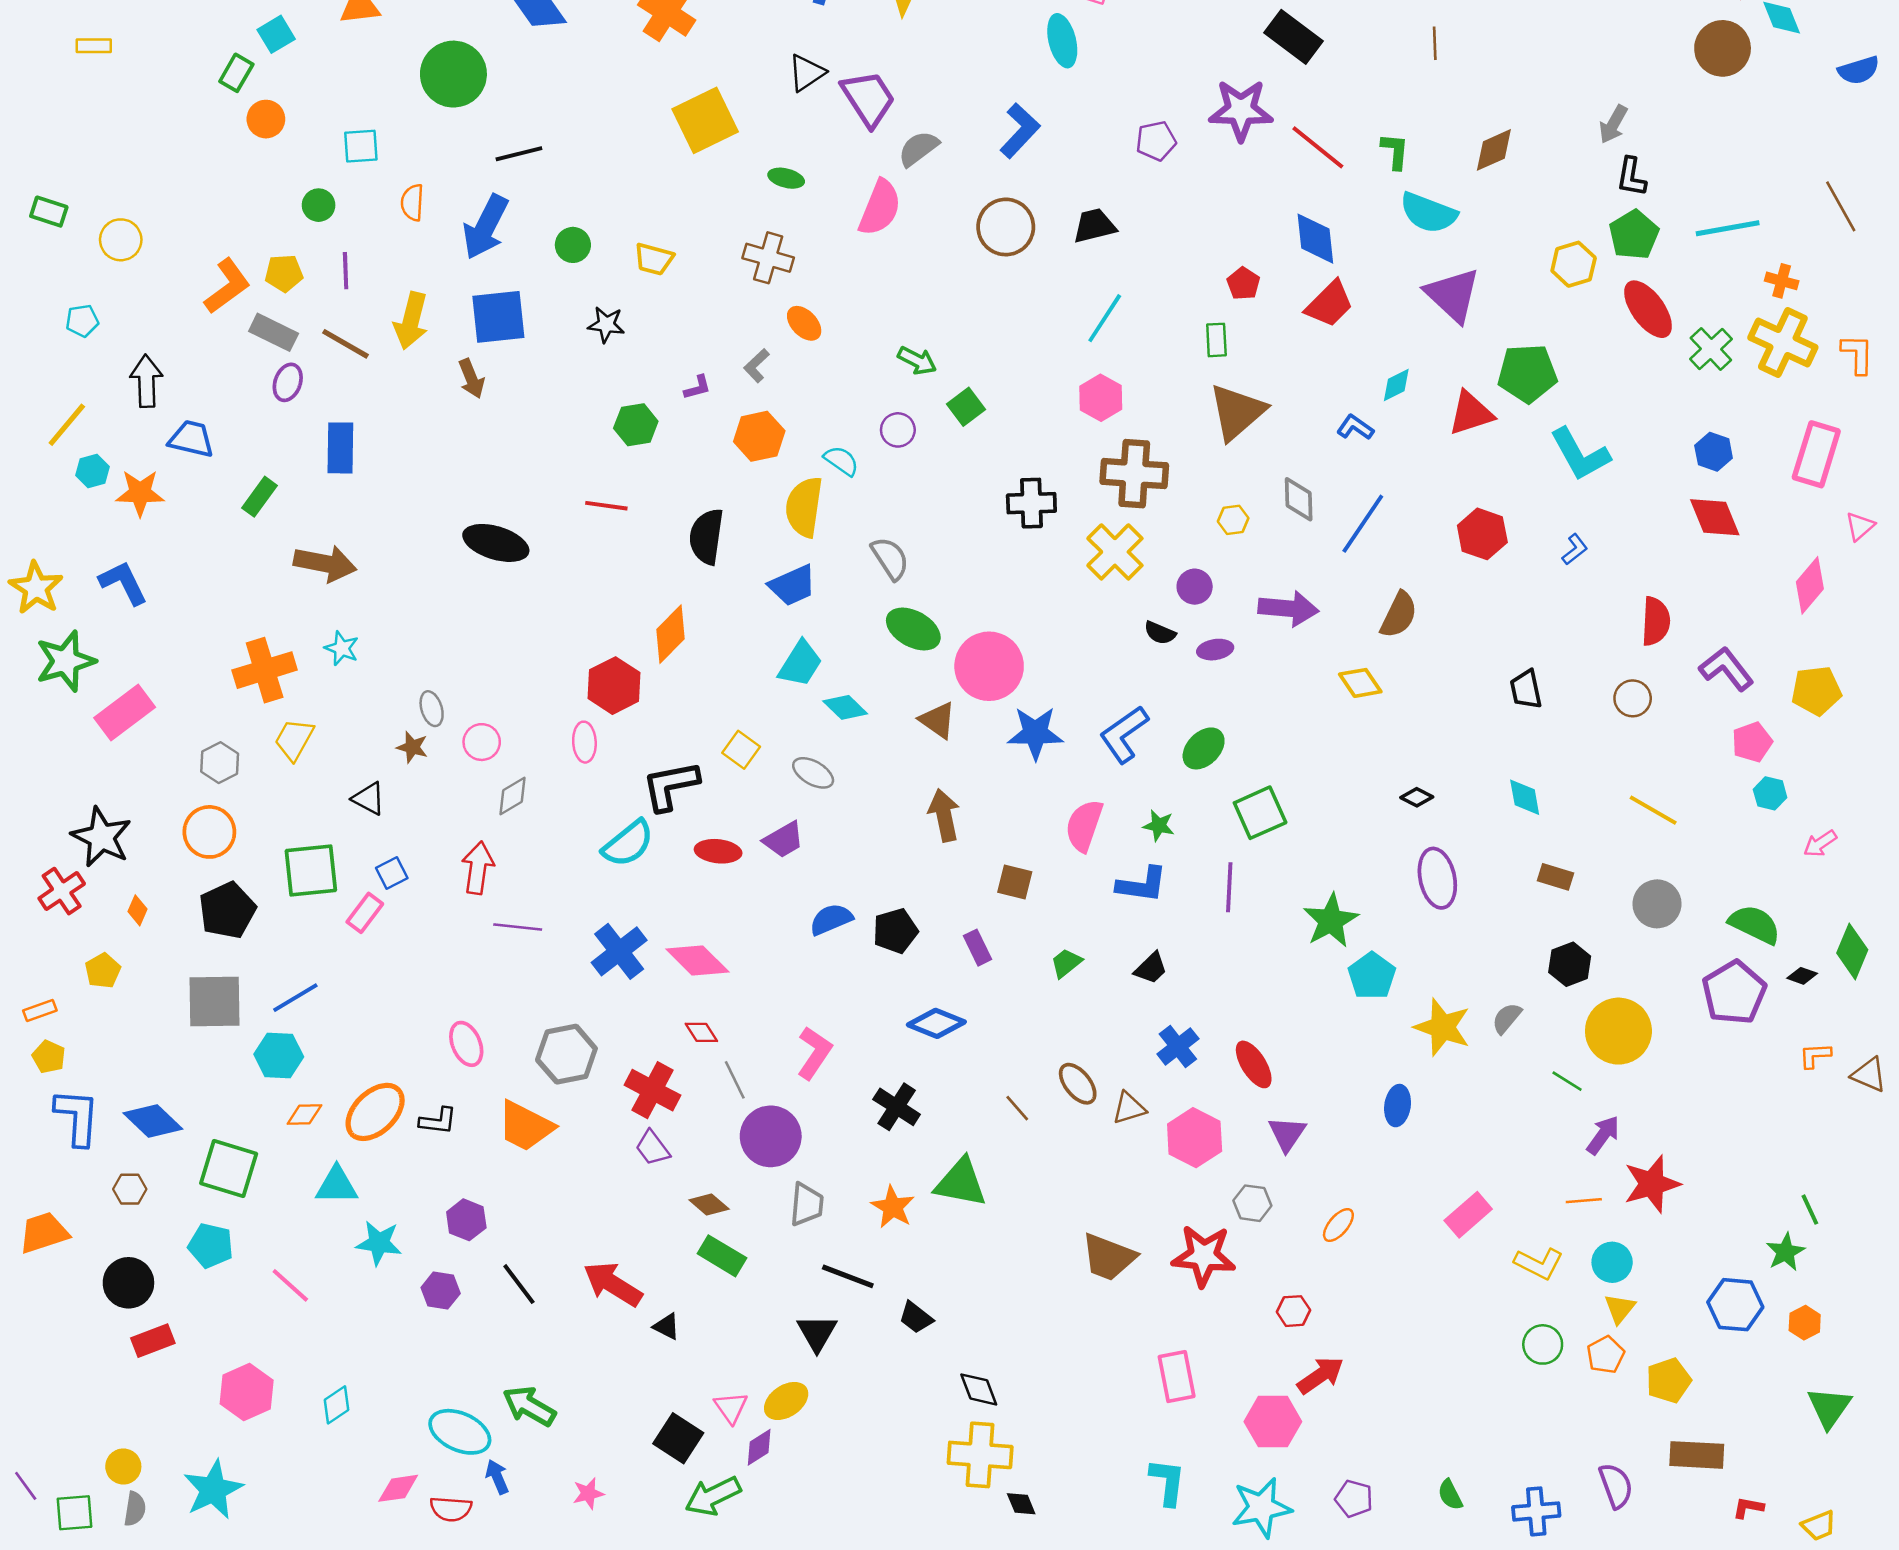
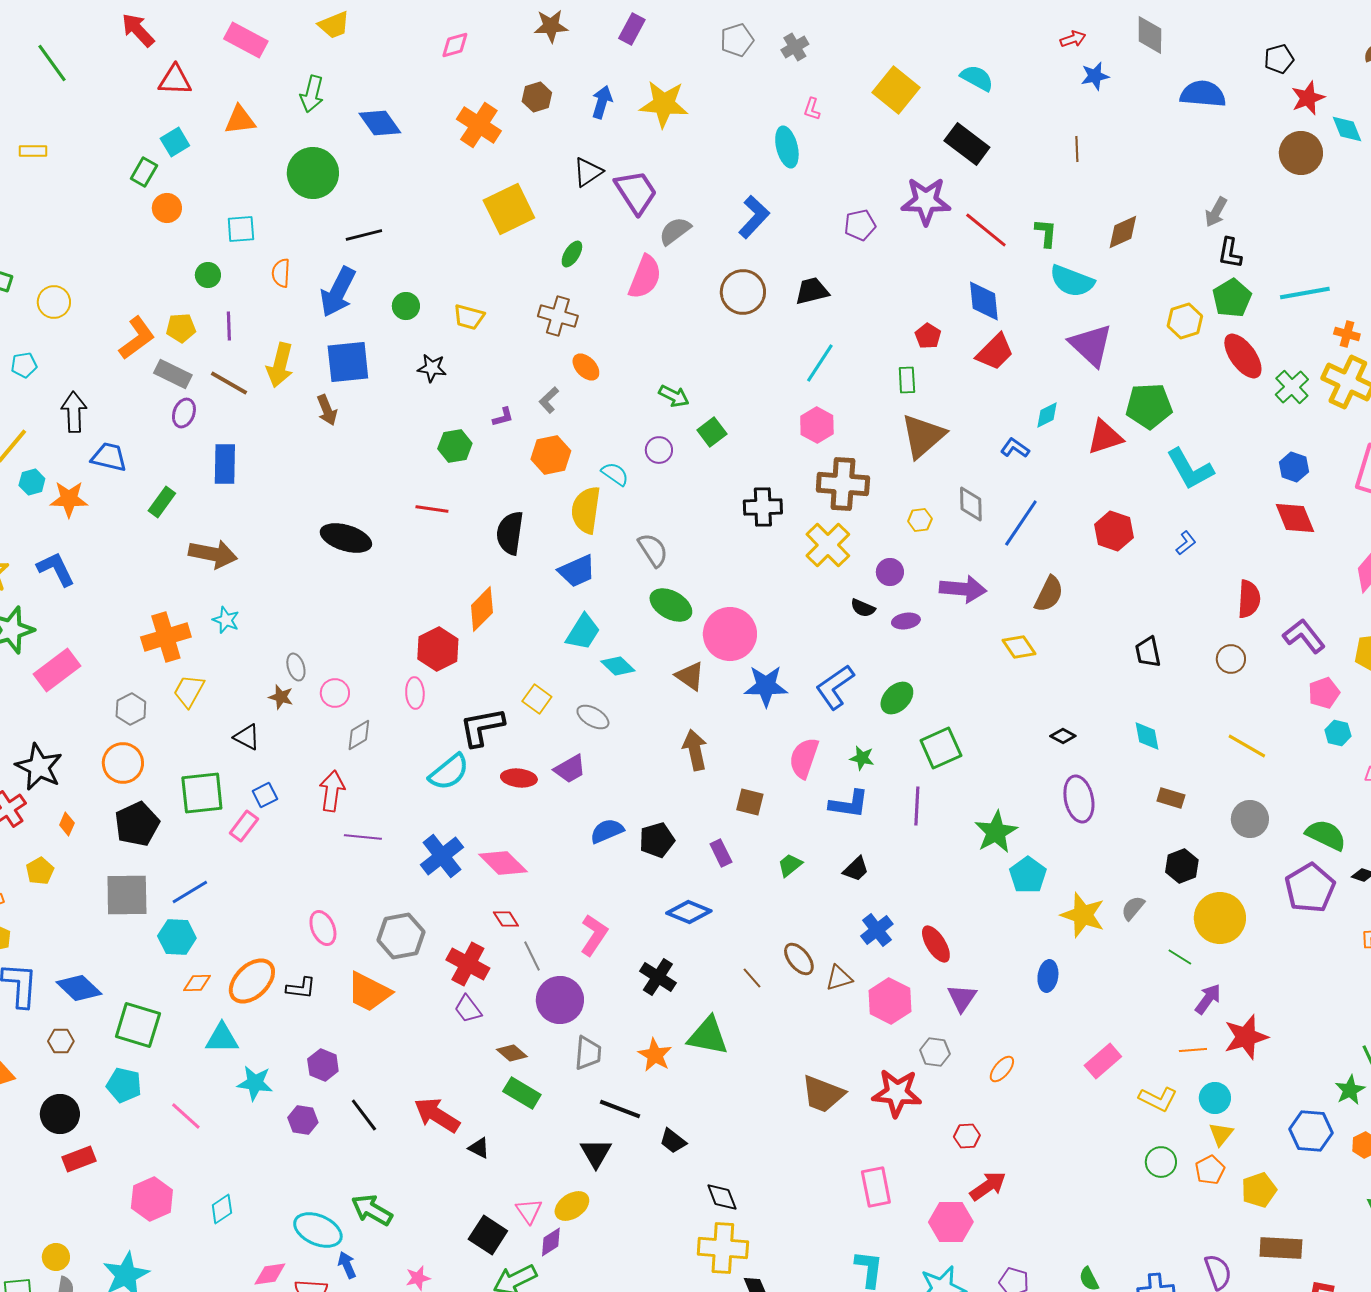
green ellipse: (786, 178) -> (572, 254), turned -72

